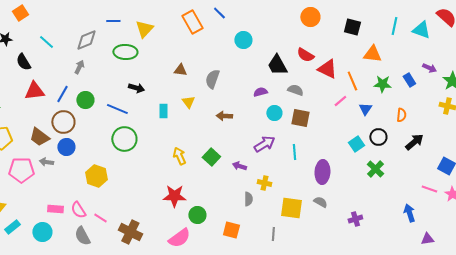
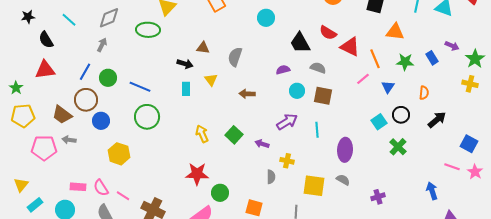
black arrow: (136, 88) -> (185, 64), moved
red triangle: (34, 91) -> (45, 70), moved
blue circle: (66, 147) -> (101, 121), moved

